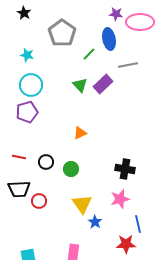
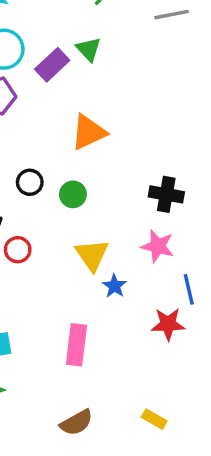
purple rectangle: (103, 84) -> (52, 65), moved
orange triangle: (80, 133) -> (89, 132), size x1.6
pink star: (120, 199) -> (158, 246), turned 30

